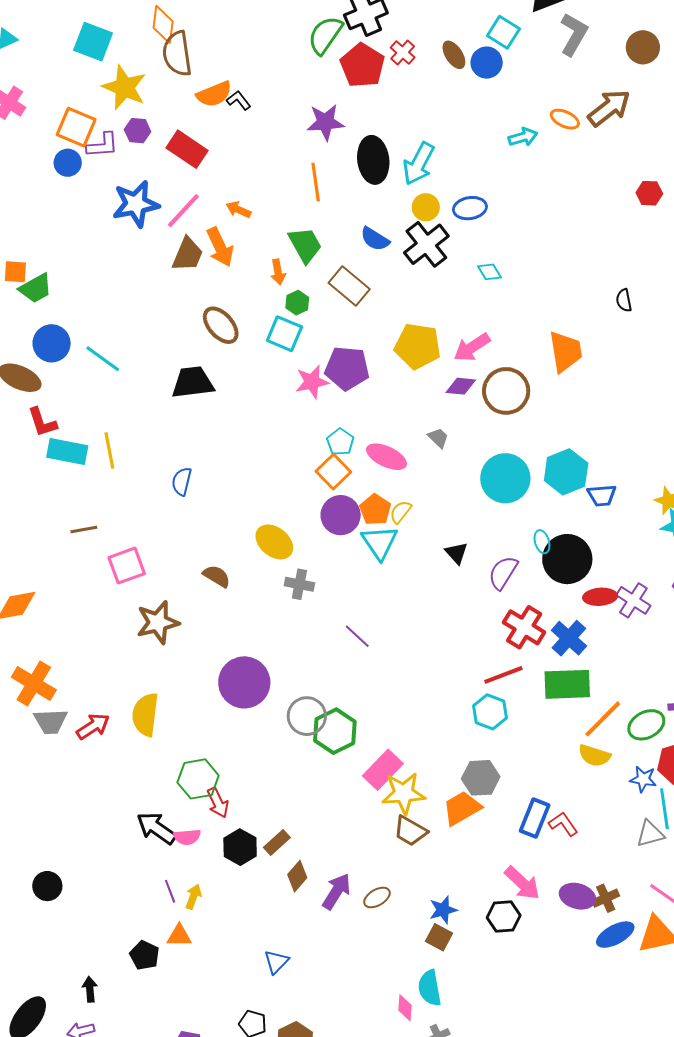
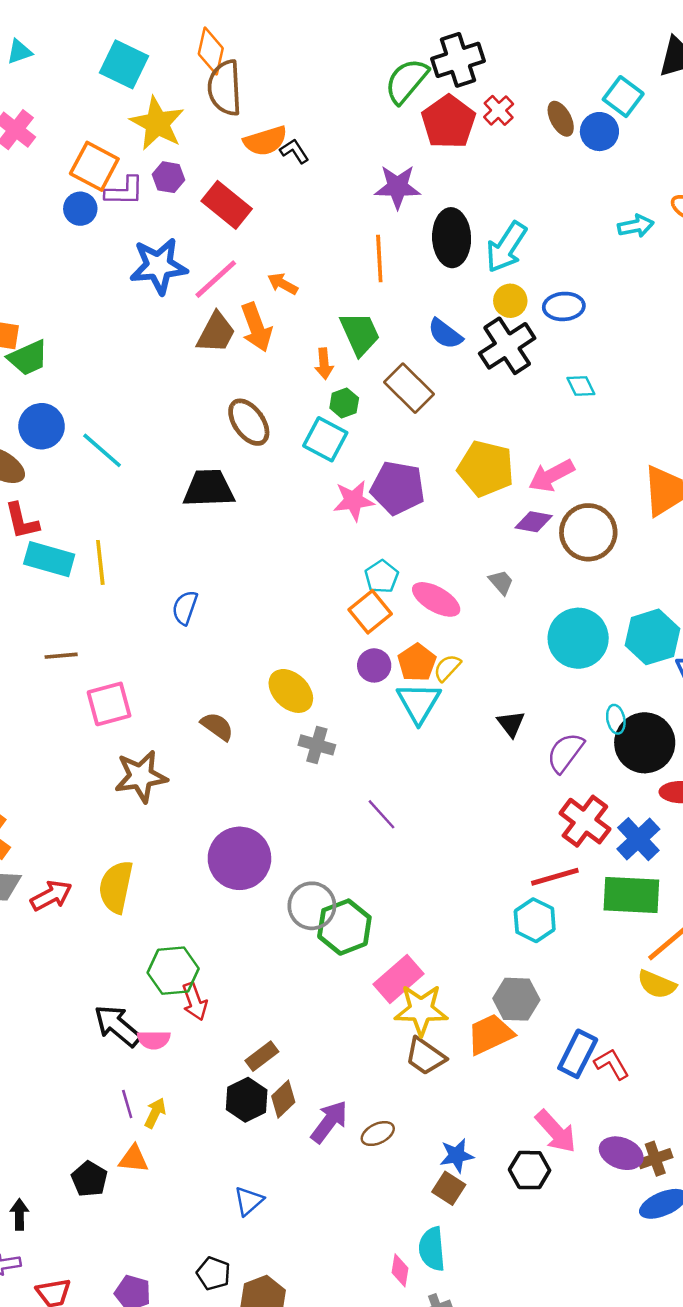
purple circle: (341, 515) -> (374, 665), size x0.7
black hexagon: (240, 847) -> (247, 1100), moved

